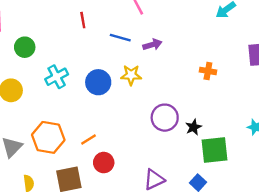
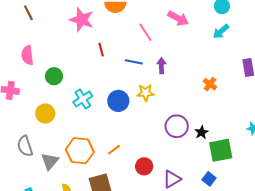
purple arrow: (152, 45) -> (161, 66), turned -70
orange cross: (208, 71) -> (210, 84), turned 32
red circle: (104, 163) -> (144, 166), moved

